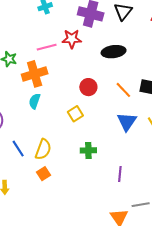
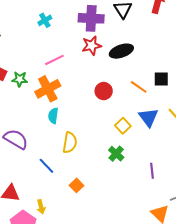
red star: (72, 39) -> (92, 46), moved
yellow square: (75, 114) -> (123, 126), moved
yellow semicircle: (43, 149) -> (70, 143), moved
green cross: (88, 150) -> (116, 154), turned -35

